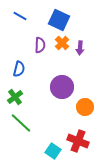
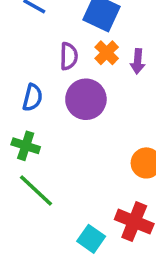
purple circle: (62, 87) -> (86, 99), moved
green cross: (15, 97) -> (26, 146), turned -35

